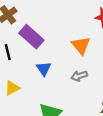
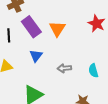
orange triangle: (81, 45) -> (57, 29), moved

